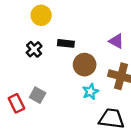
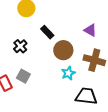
black rectangle: (66, 43) -> (47, 32), turned 40
black cross: (34, 49) -> (20, 46), moved

